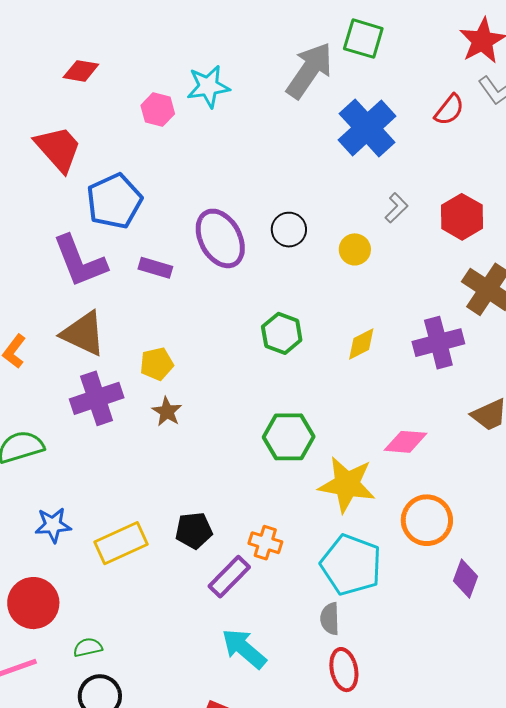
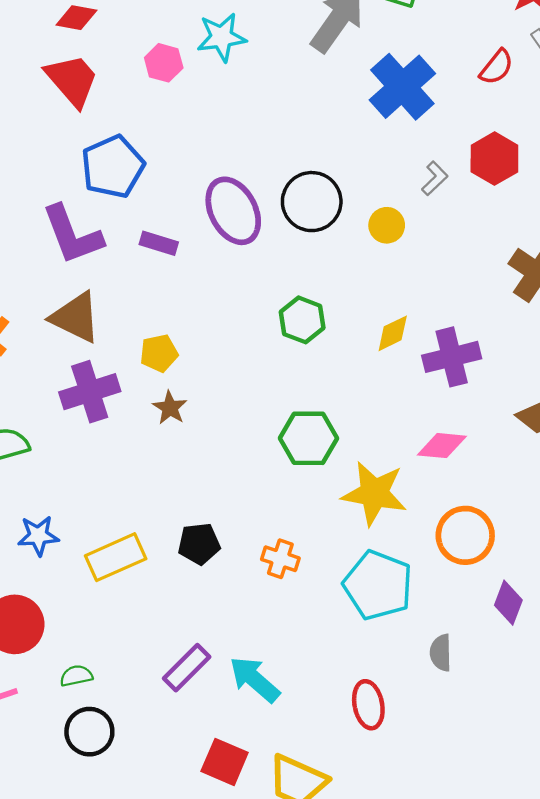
red trapezoid: (58, 149) -> (72, 80), moved
red hexagon: (462, 217) -> (494, 159), moved
black circle: (289, 230) -> (312, 202), size x1.5
purple cross: (438, 343) -> (452, 357), moved
purple rectangle: (229, 577) -> (187, 668), moved
gray semicircle: (330, 619) -> (441, 653), moved

